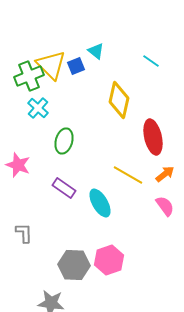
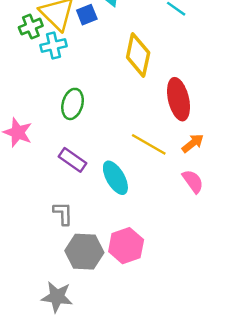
green cross: (29, 76) -> (31, 27), size x0.7
cyan cross: (38, 108) -> (53, 46), moved, turned 35
gray L-shape: (24, 233) -> (63, 213), moved

